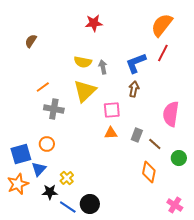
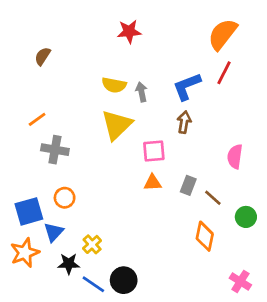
orange line: (43, 87) -> (37, 119), moved
gray cross: (54, 109) -> (55, 150), moved
pink semicircle: (171, 114) -> (235, 156), size x0.7

